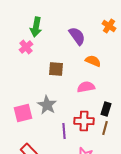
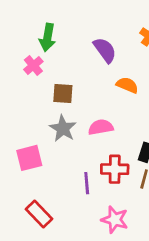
brown square: (56, 69) -> (63, 94), moved
pink semicircle: (86, 87) -> (101, 127), moved
gray star: (47, 105) -> (63, 129), moved

